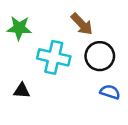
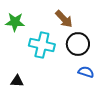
black triangle: (22, 91) -> (17, 81), moved

